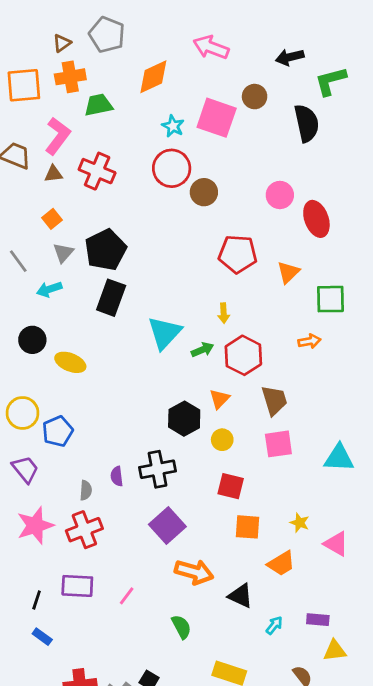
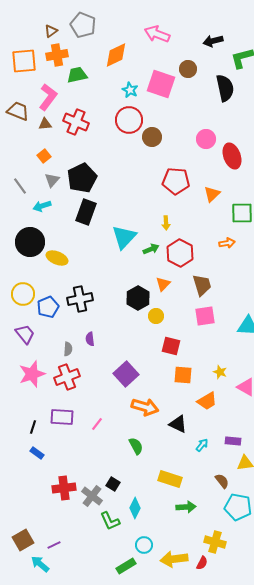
black circle: (32, 340) -> (30, 242), size x1.5
yellow circle: (222, 440) -> (156, 316), moved
black cross: (158, 469) -> (80, 299), moved

